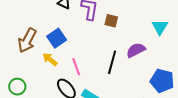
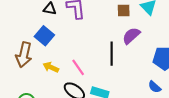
brown square: (111, 21) -> (124, 10), moved
blue square: (57, 38) -> (44, 36), moved

